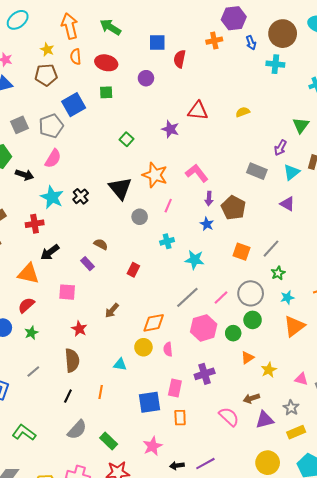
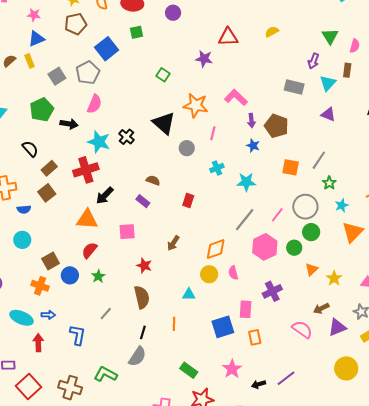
red cross: (35, 224) -> (86, 170), size x1.4
gray semicircle: (77, 430) -> (137, 356), moved

